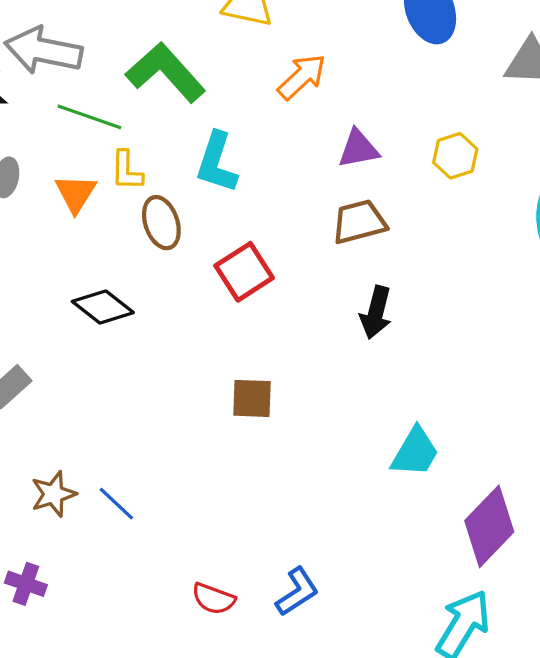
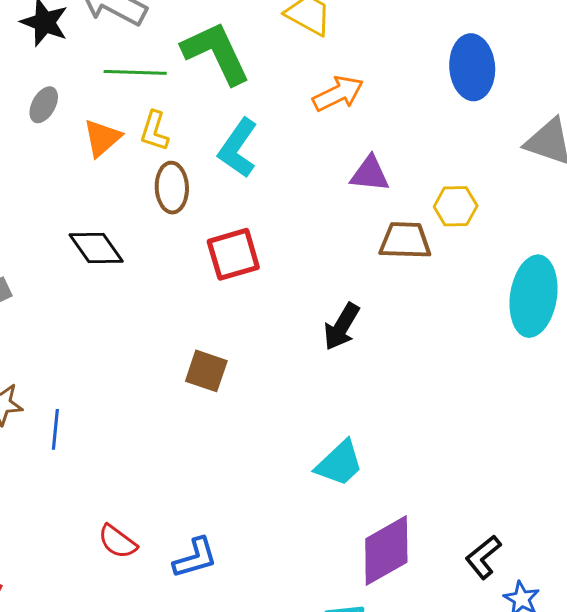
green line: (89, 117) -> (135, 72), turned -34
brown trapezoid: (359, 222) -> (405, 241), moved
blue line: (116, 504) -> (55, 429), turned 36

